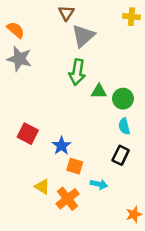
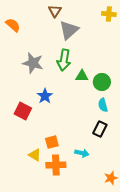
gray star: (19, 59) -> (33, 63), moved
blue star: (61, 146) -> (45, 96), moved
orange square: (75, 166) -> (52, 142), moved, turned -32
orange cross: (68, 199) -> (56, 165), turned 36

